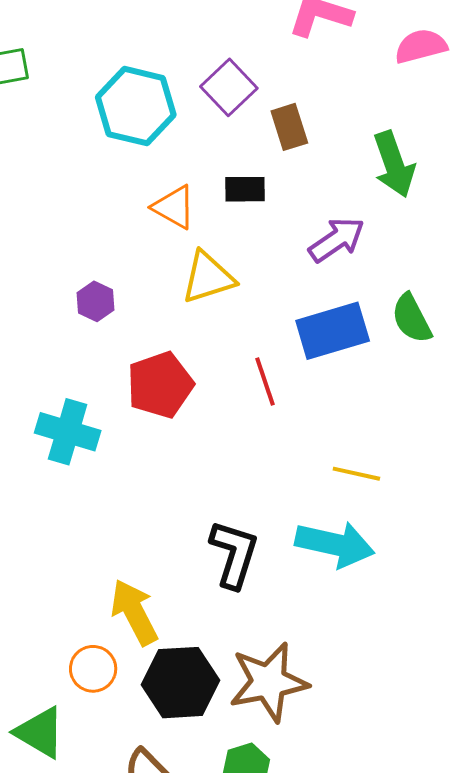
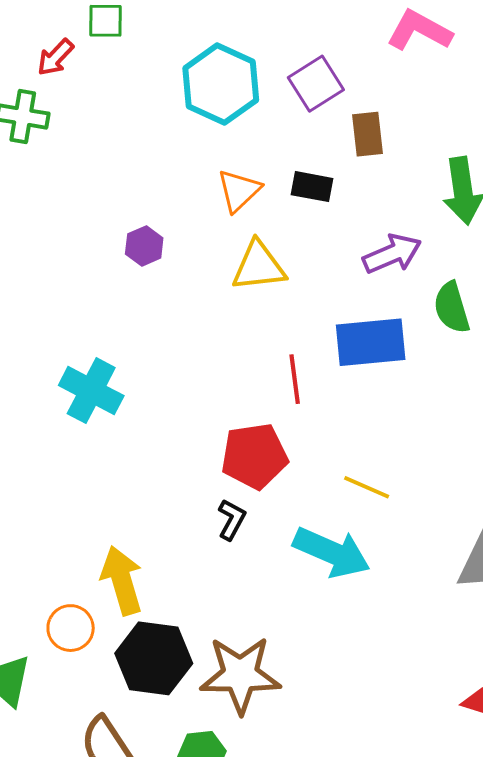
orange triangle: (174, 207) -> (239, 191), turned 36
purple hexagon: (95, 301) -> (144, 246), moved
green semicircle: (412, 318) -> (452, 308), moved
red pentagon: (160, 385) -> (254, 456), moved
black L-shape: (234, 554) -> (232, 519), moved, size x0.6

